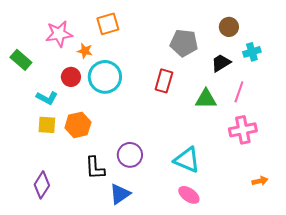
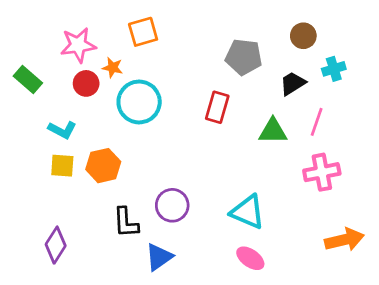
red circle: (71, 77) -> (86, 83), moved
orange arrow: (260, 181) -> (344, 240), size x1.8

